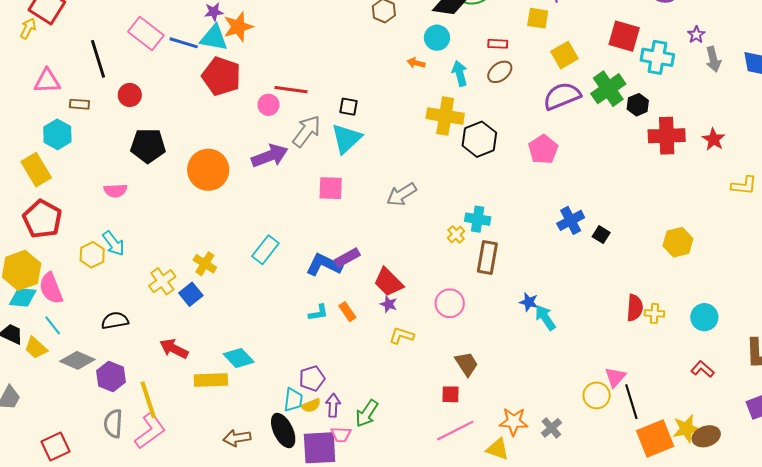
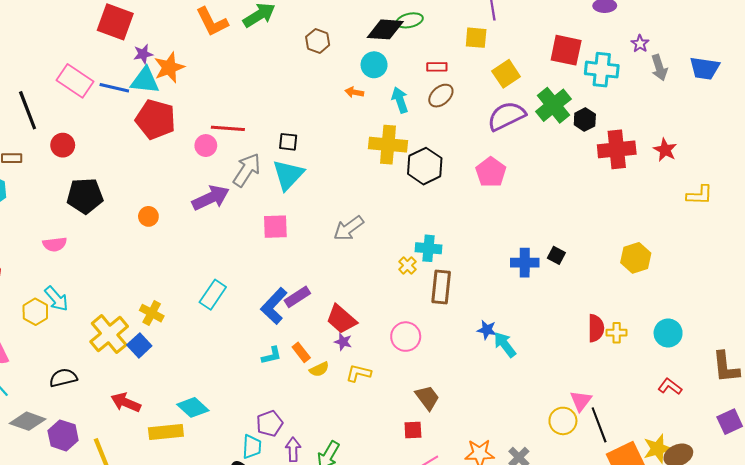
orange circle: (208, 170) -> (148, 216), size x0.5
blue cross: (571, 220) -> (525, 263), moved, turned 32
blue L-shape: (324, 265) -> (274, 306), turned -69
yellow cross: (162, 281) -> (109, 334), size x1.4
yellow semicircle: (311, 405) -> (319, 369), moved

